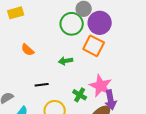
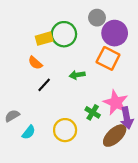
yellow rectangle: (16, 13) -> (44, 39), moved
green circle: (72, 24) -> (64, 34), moved
black line: (42, 85) -> (44, 85), moved, turned -40

